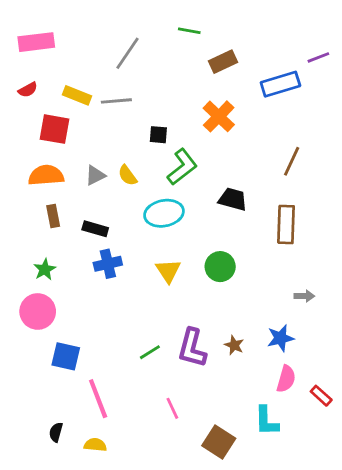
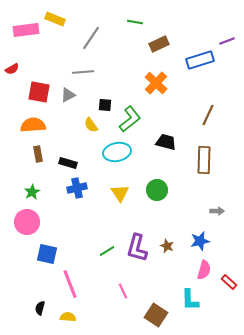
red semicircle: (28, 90) -> (12, 69), moved
yellow rectangle: (77, 95) -> (55, 19), moved
black square: (158, 135) -> (105, 105), moved
gray triangle: (95, 175) -> (68, 95), moved

